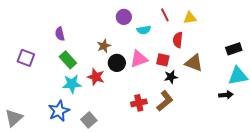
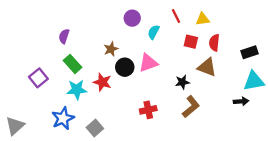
cyan semicircle: (144, 30) -> (154, 32), turned 128
purple semicircle: (60, 34) -> (64, 36), turned 32
red semicircle: (178, 40) -> (214, 43), moved
purple square: (26, 58) -> (38, 78), moved, turned 30
red square: (163, 60) -> (191, 42), moved
brown L-shape: (165, 101) -> (191, 107), moved

